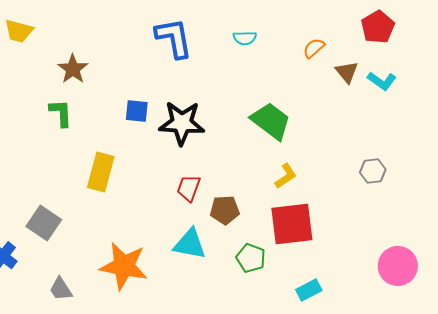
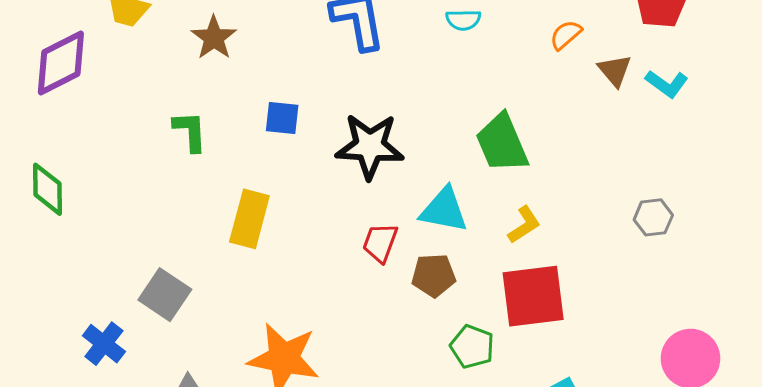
brown star: (73, 69) -> (214, 38), moved
blue square: (137, 111) -> (282, 118), moved
green trapezoid: (271, 121) -> (502, 143), turned -150
cyan triangle: (190, 244) -> (444, 210), moved

